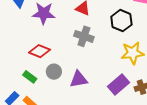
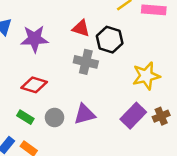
black hexagon: (121, 21) -> (110, 40), moved
gray circle: (54, 72) -> (55, 117), moved

